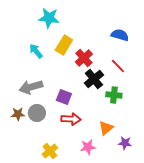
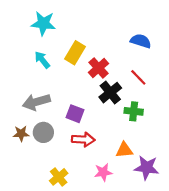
cyan star: (49, 18) -> (43, 23), moved
orange triangle: (106, 128) -> (124, 150), turned 35
purple star: (125, 143) -> (147, 168), size x1.5

